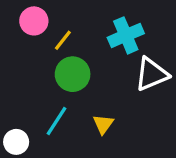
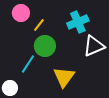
cyan line: (56, 121) -> (28, 64), moved
yellow triangle: (103, 124) -> (64, 77), size x1.6

